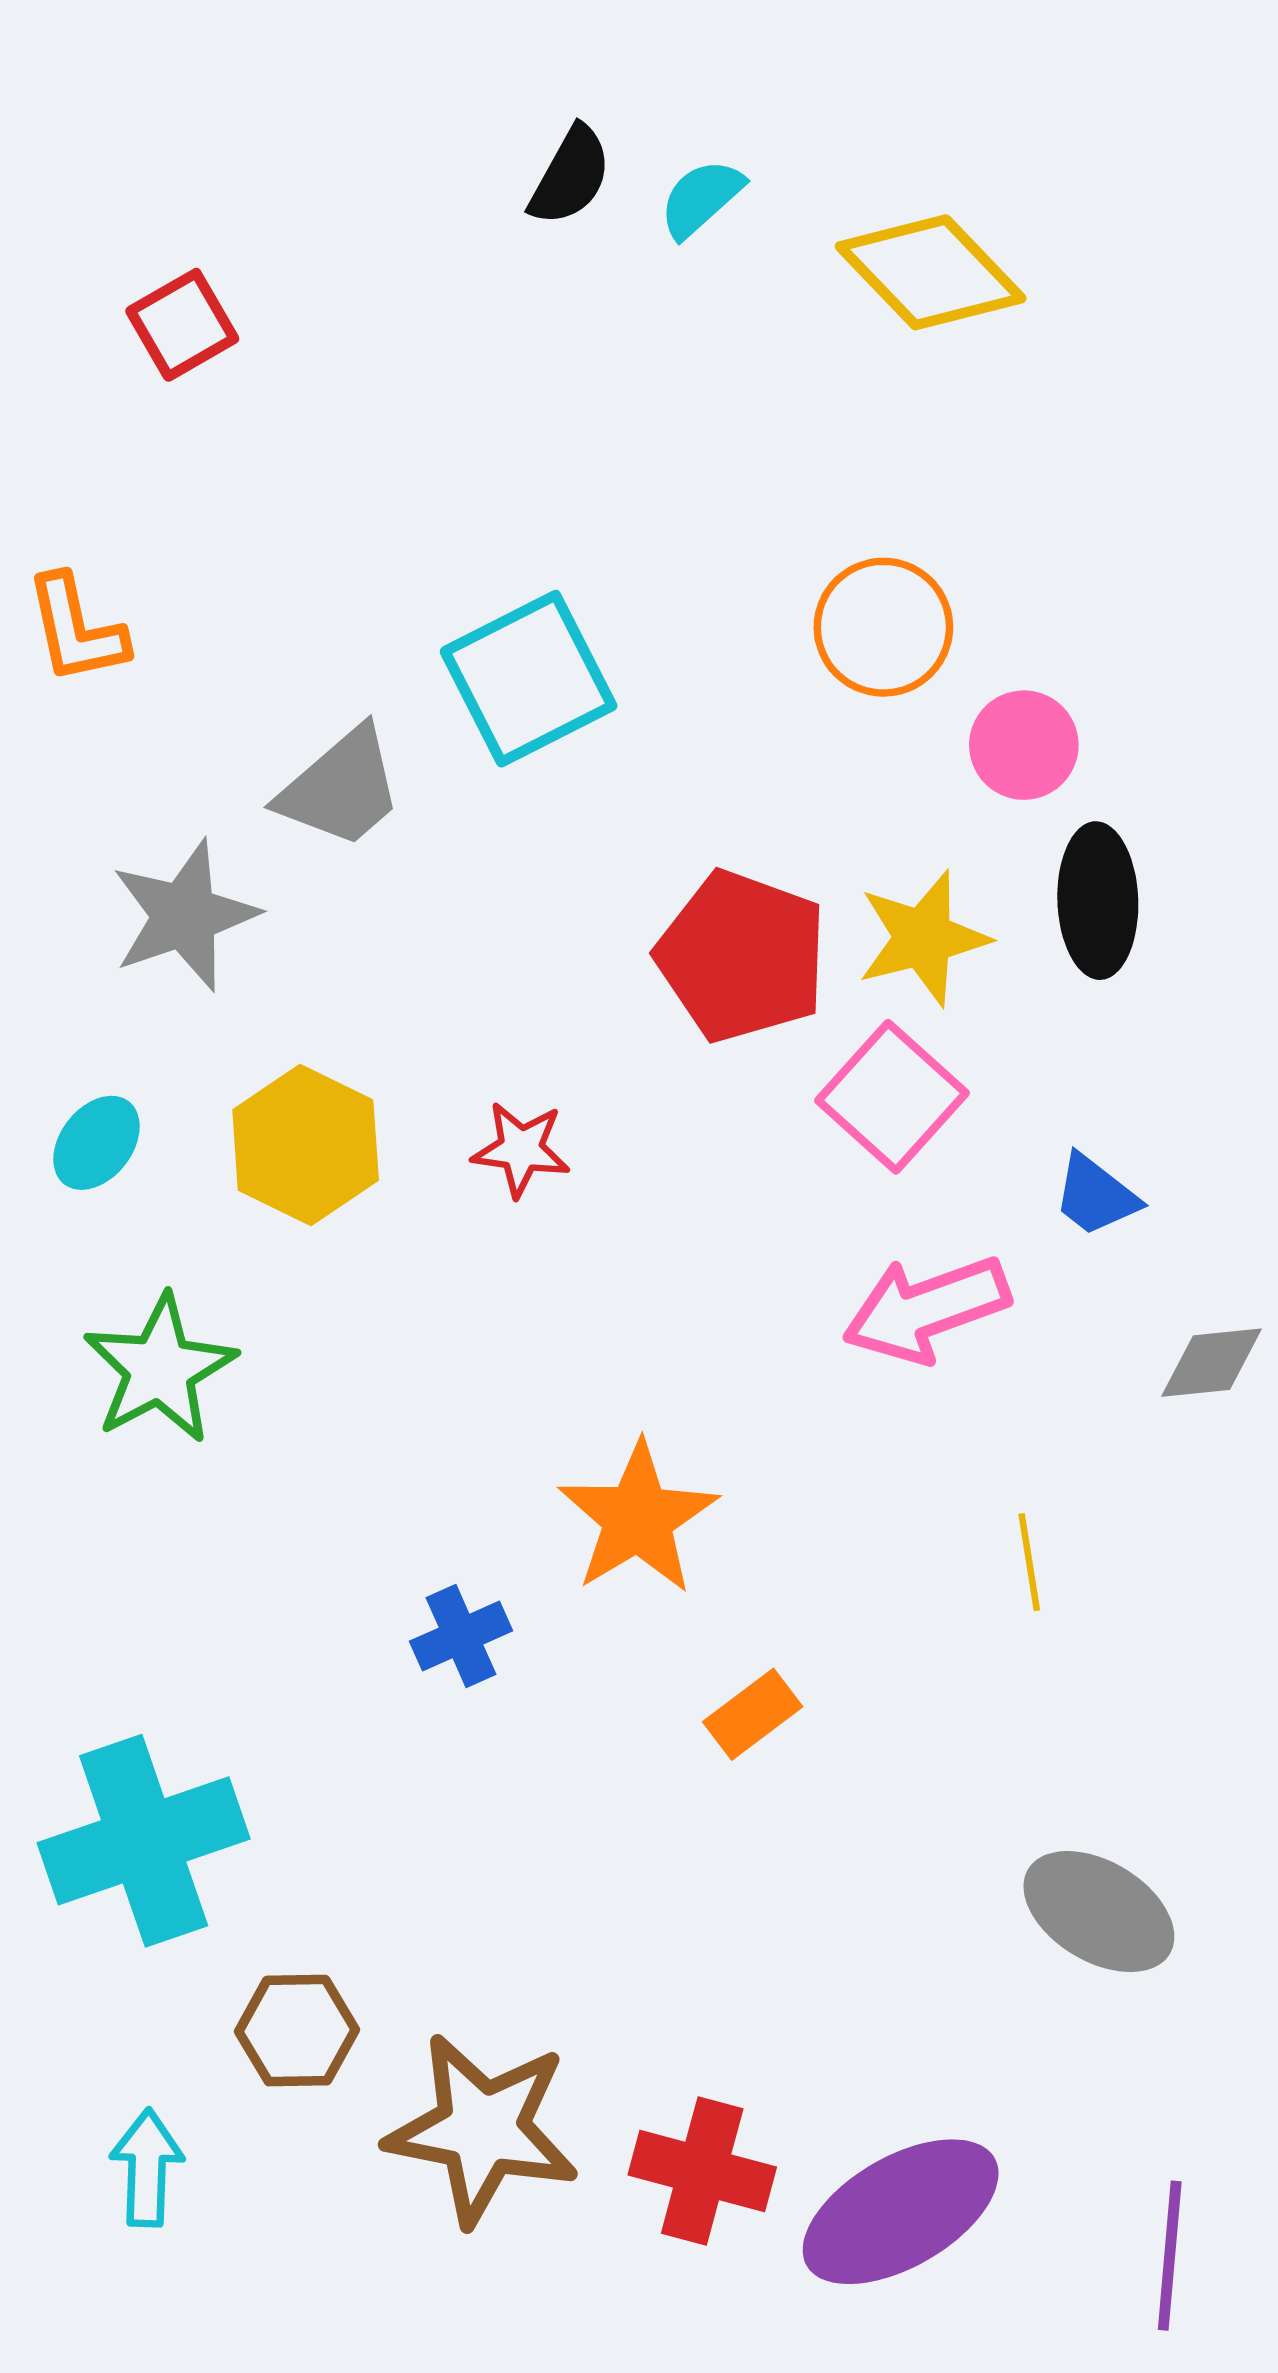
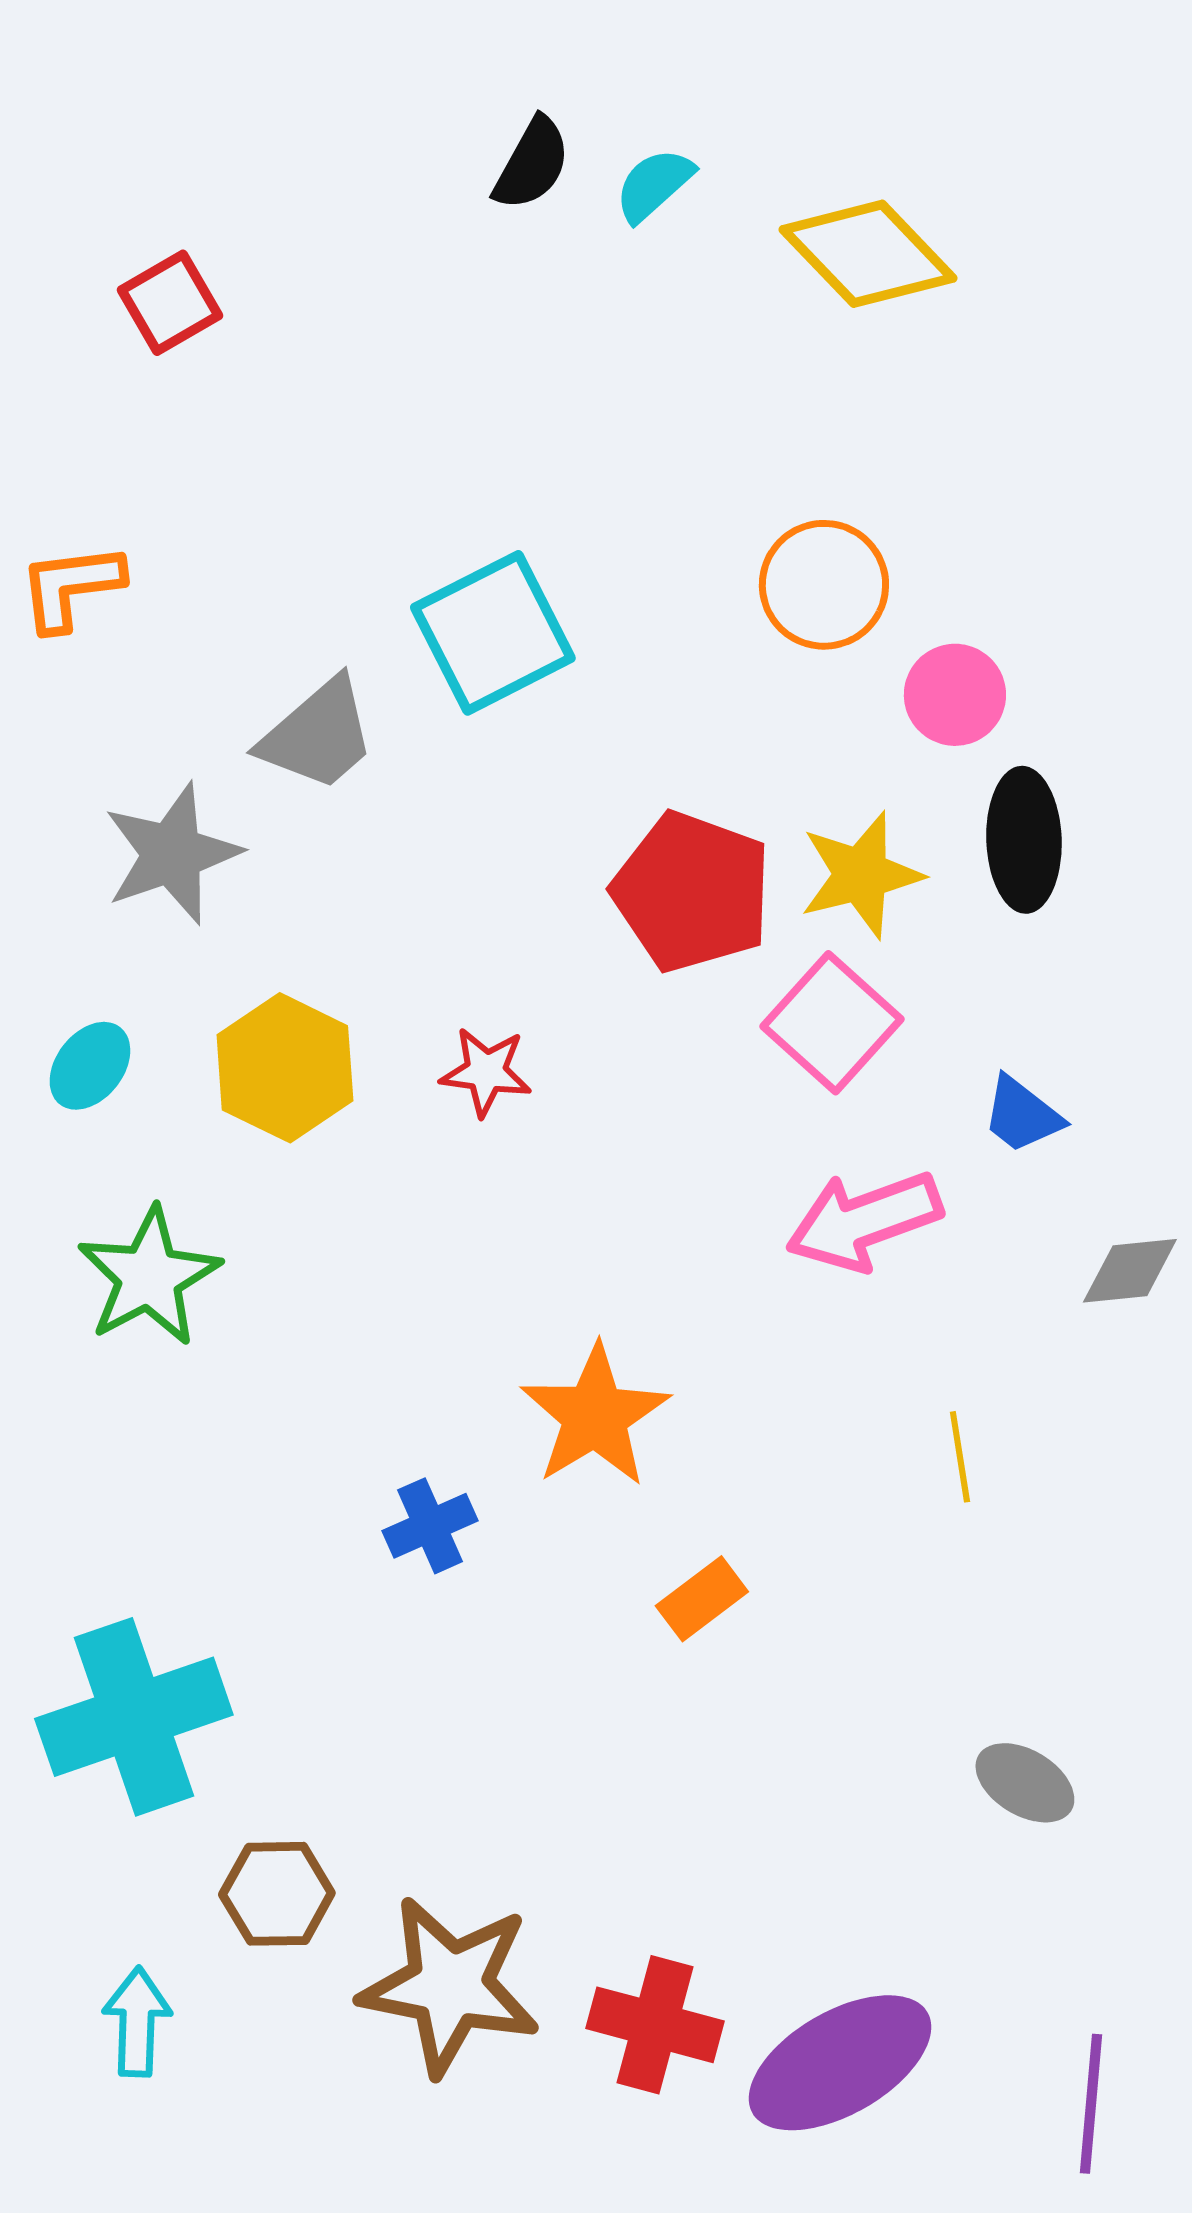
orange L-shape: (76, 629) -> (71, 587), turned 95
gray ellipse: (1099, 1912) -> (1025, 1783), size x0.7

